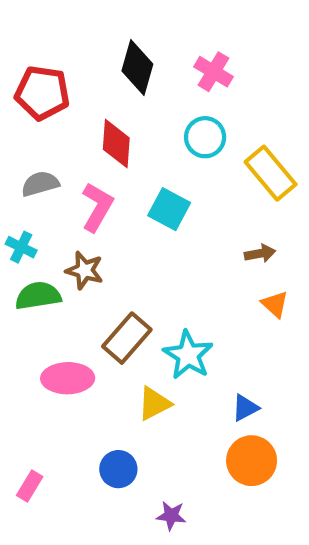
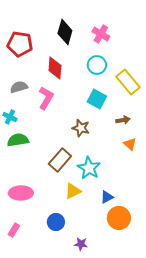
cyan square: (169, 209) -> (97, 99), moved
brown star: (85, 270) -> (81, 128), moved
pink ellipse: (68, 378) -> (21, 193), moved
blue triangle: (245, 408) -> (107, 197), moved

